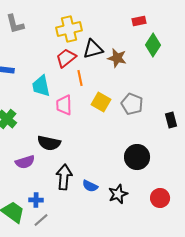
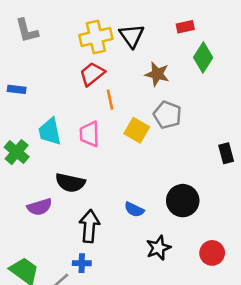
black triangle: (93, 49) -> (132, 36), moved, turned -50
cyan trapezoid: (41, 86) -> (50, 132), moved
gray pentagon: (132, 104) -> (167, 115), moved
blue semicircle: (90, 186) -> (134, 210), moved
blue cross: (36, 200) -> (82, 263), moved

